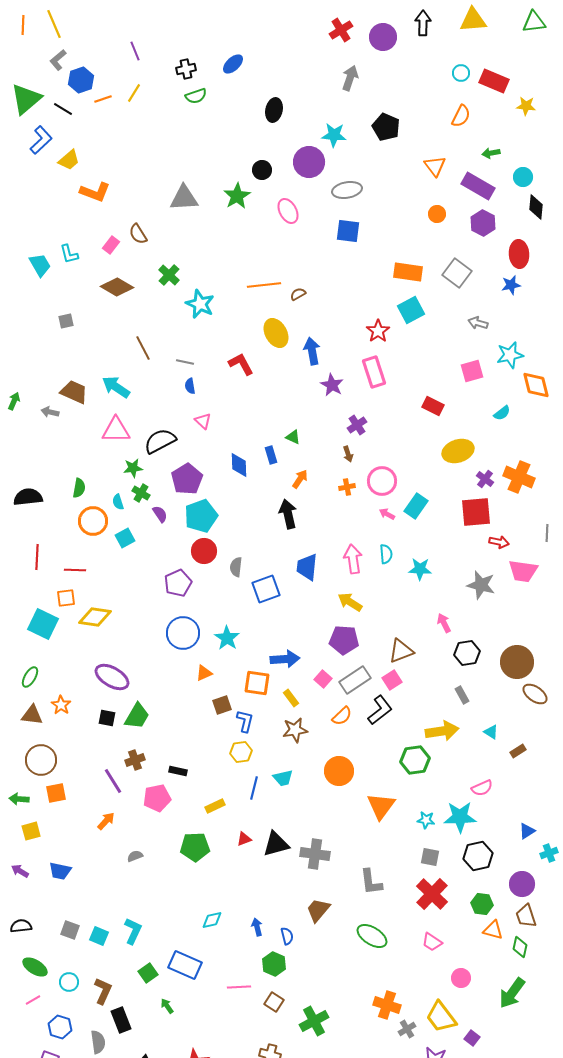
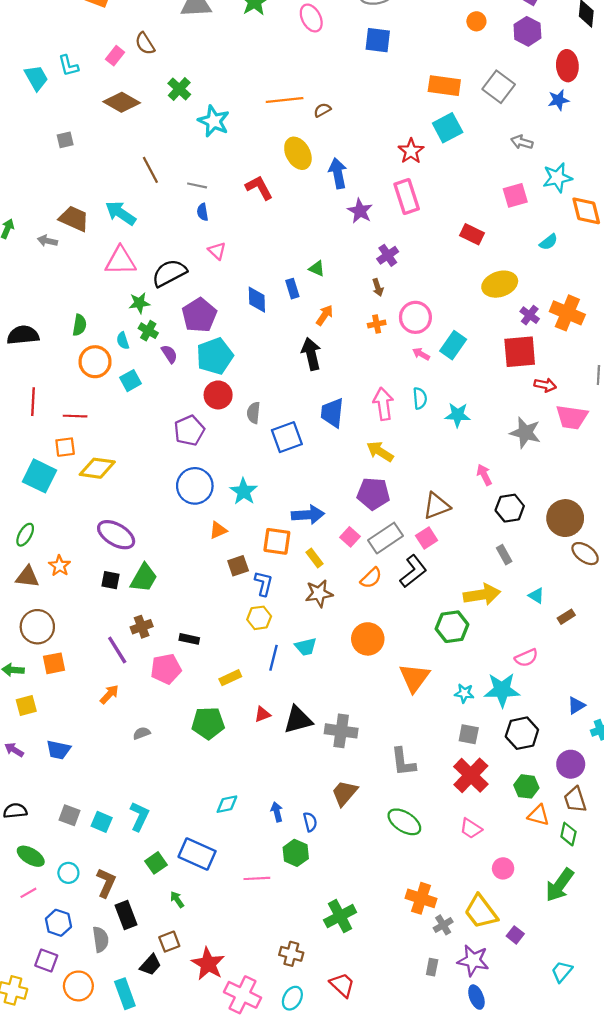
brown square: (274, 1002) -> (169, 942), moved, turned 36

